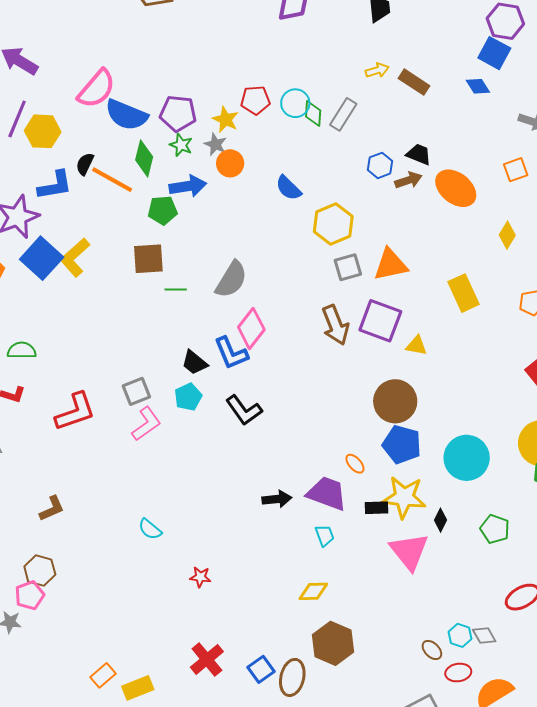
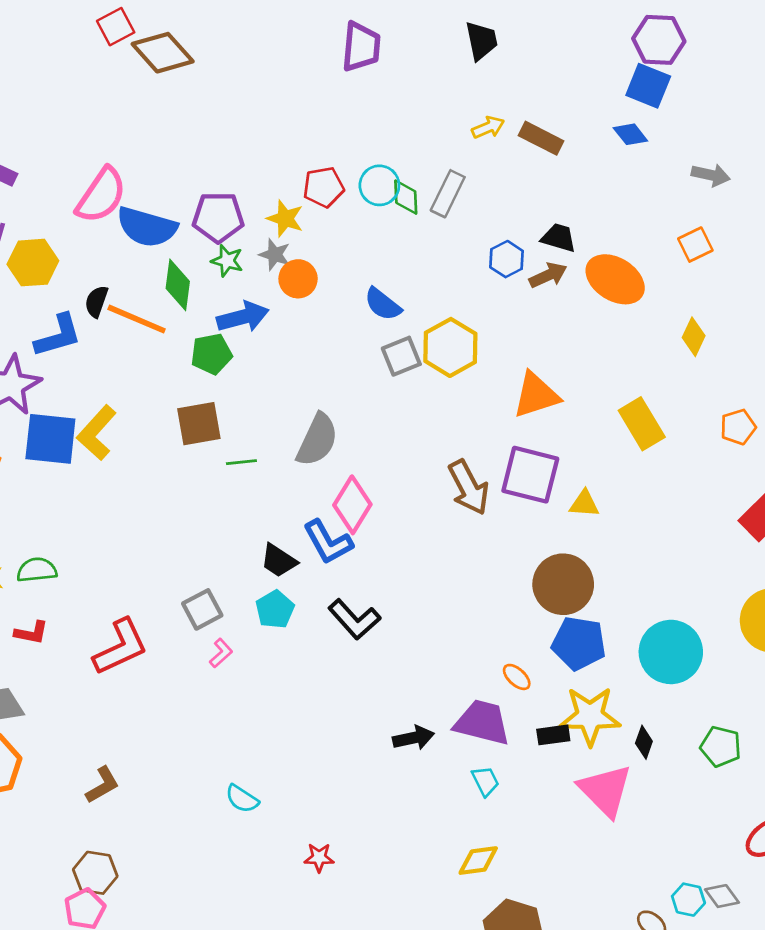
blue square: (42, 258) -> (50, 439), turned -30
gray square: (348, 267) -> (401, 356), moved
pink L-shape: (146, 424) -> (221, 653), size x0.6

